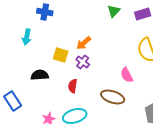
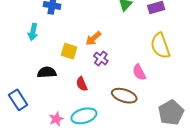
purple cross: (83, 62) -> (101, 58), moved
red semicircle: (73, 86) -> (82, 84), turned -32

